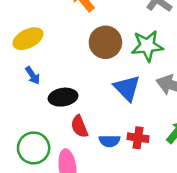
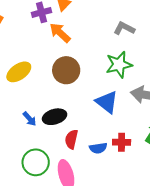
brown circle: (105, 42) -> (66, 70), moved
blue arrow: (33, 75) -> (30, 119), moved
red semicircle: (79, 126) -> (71, 139), turned 42

